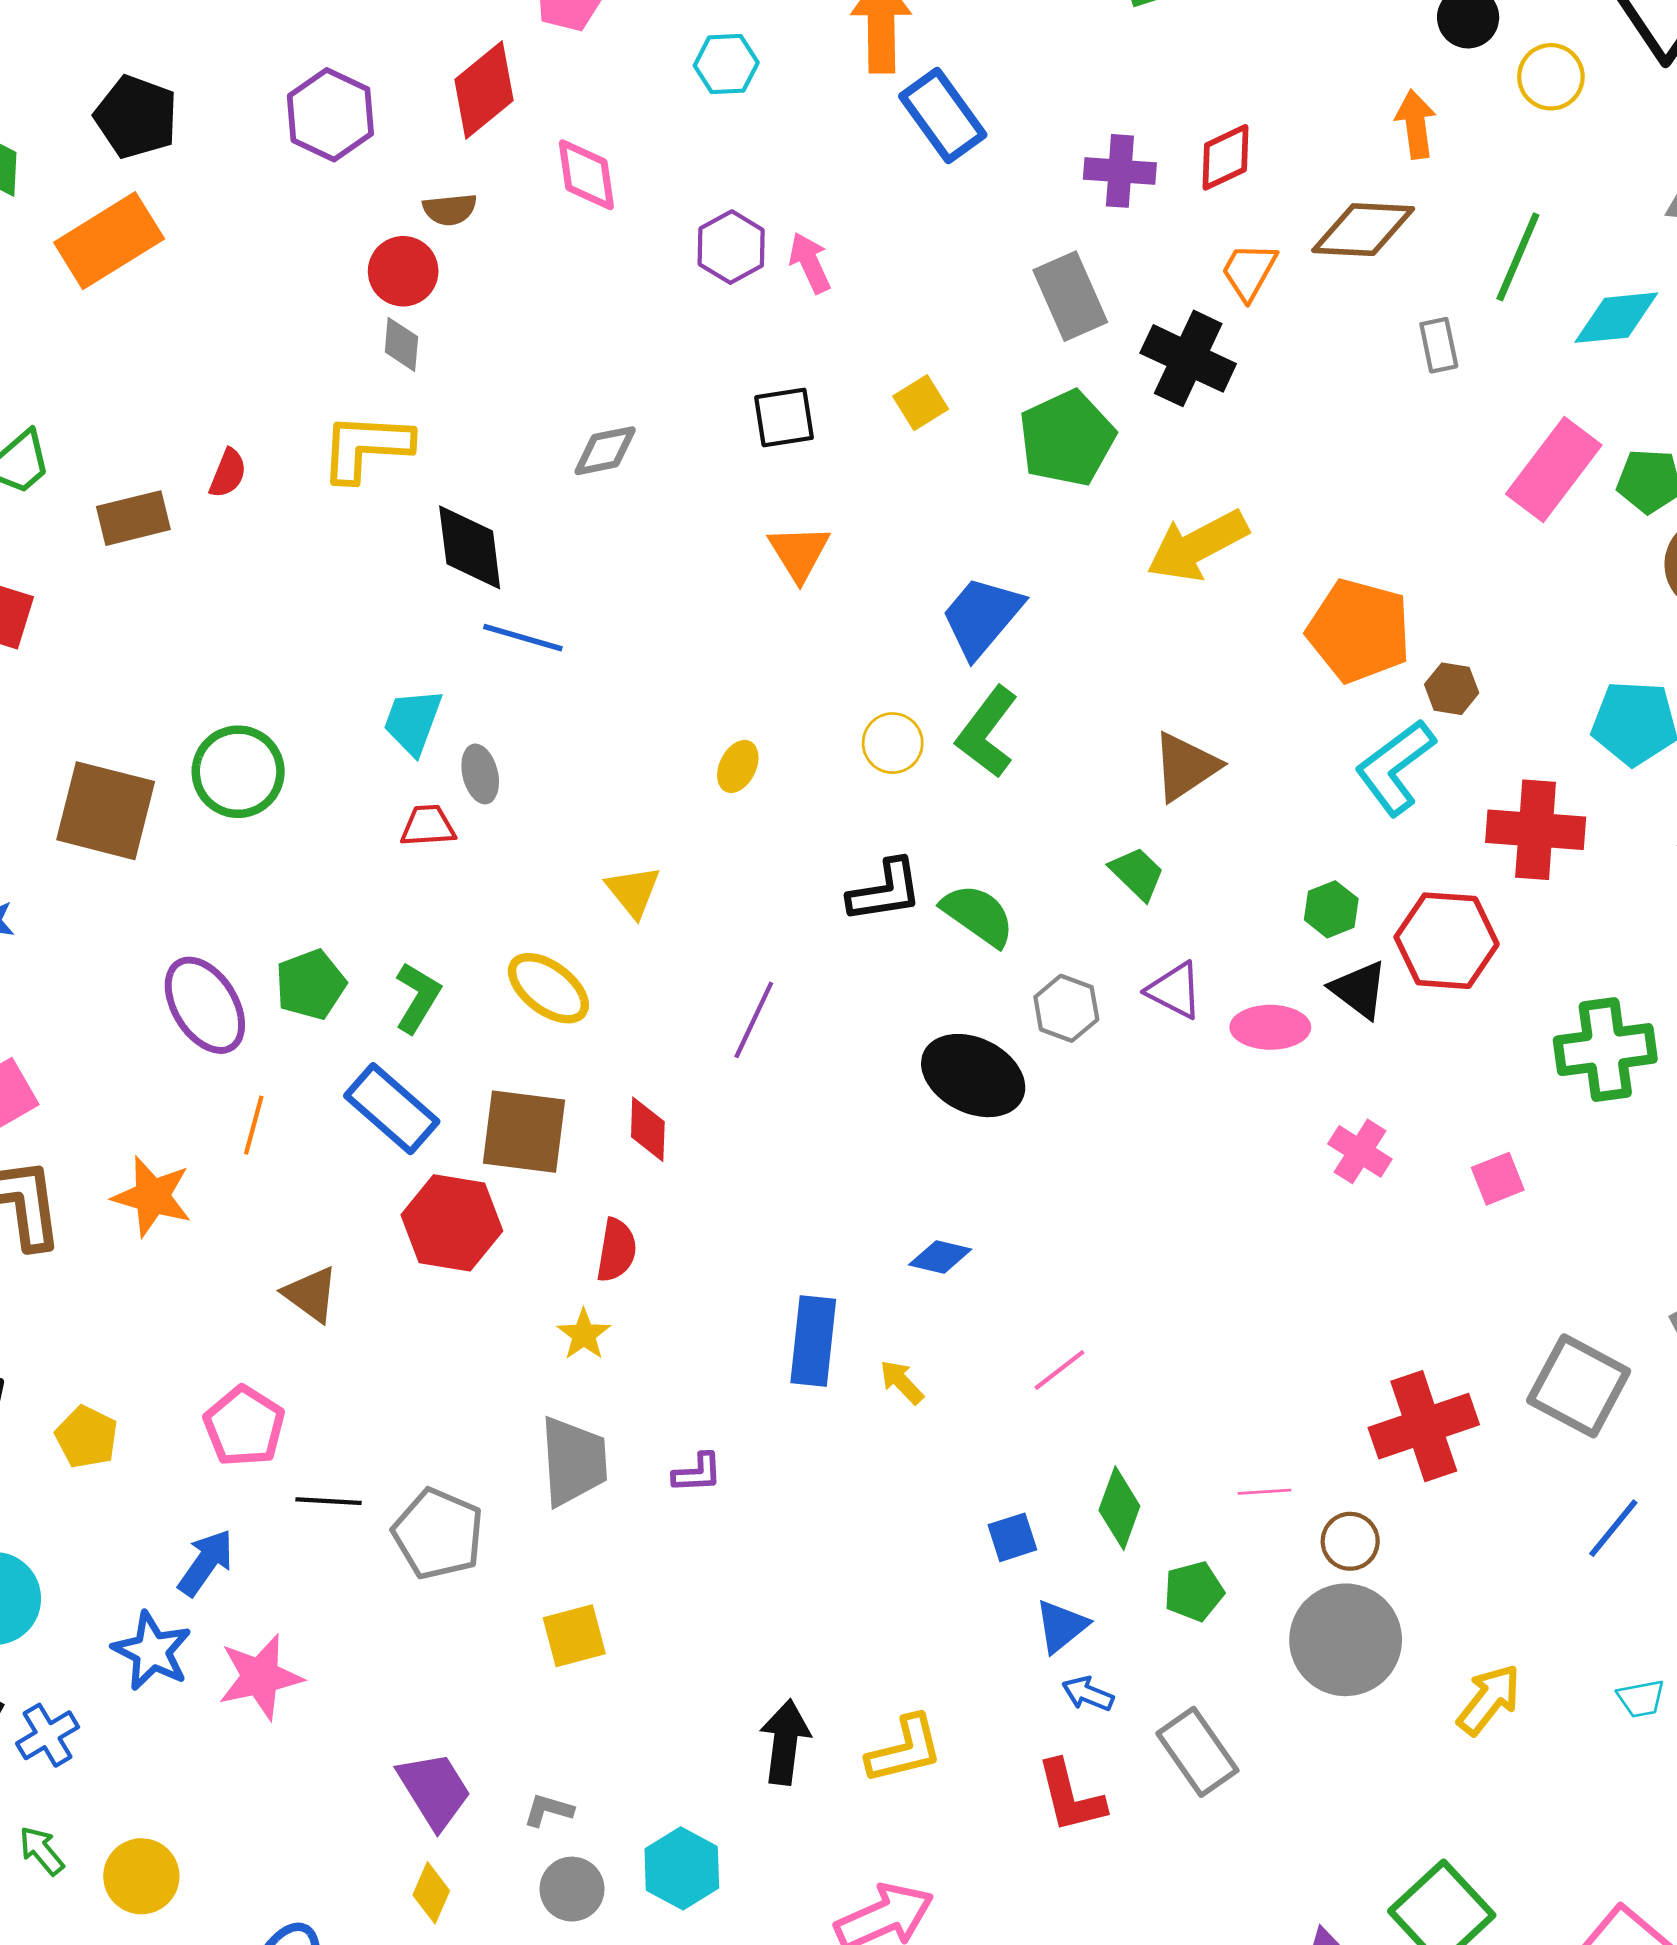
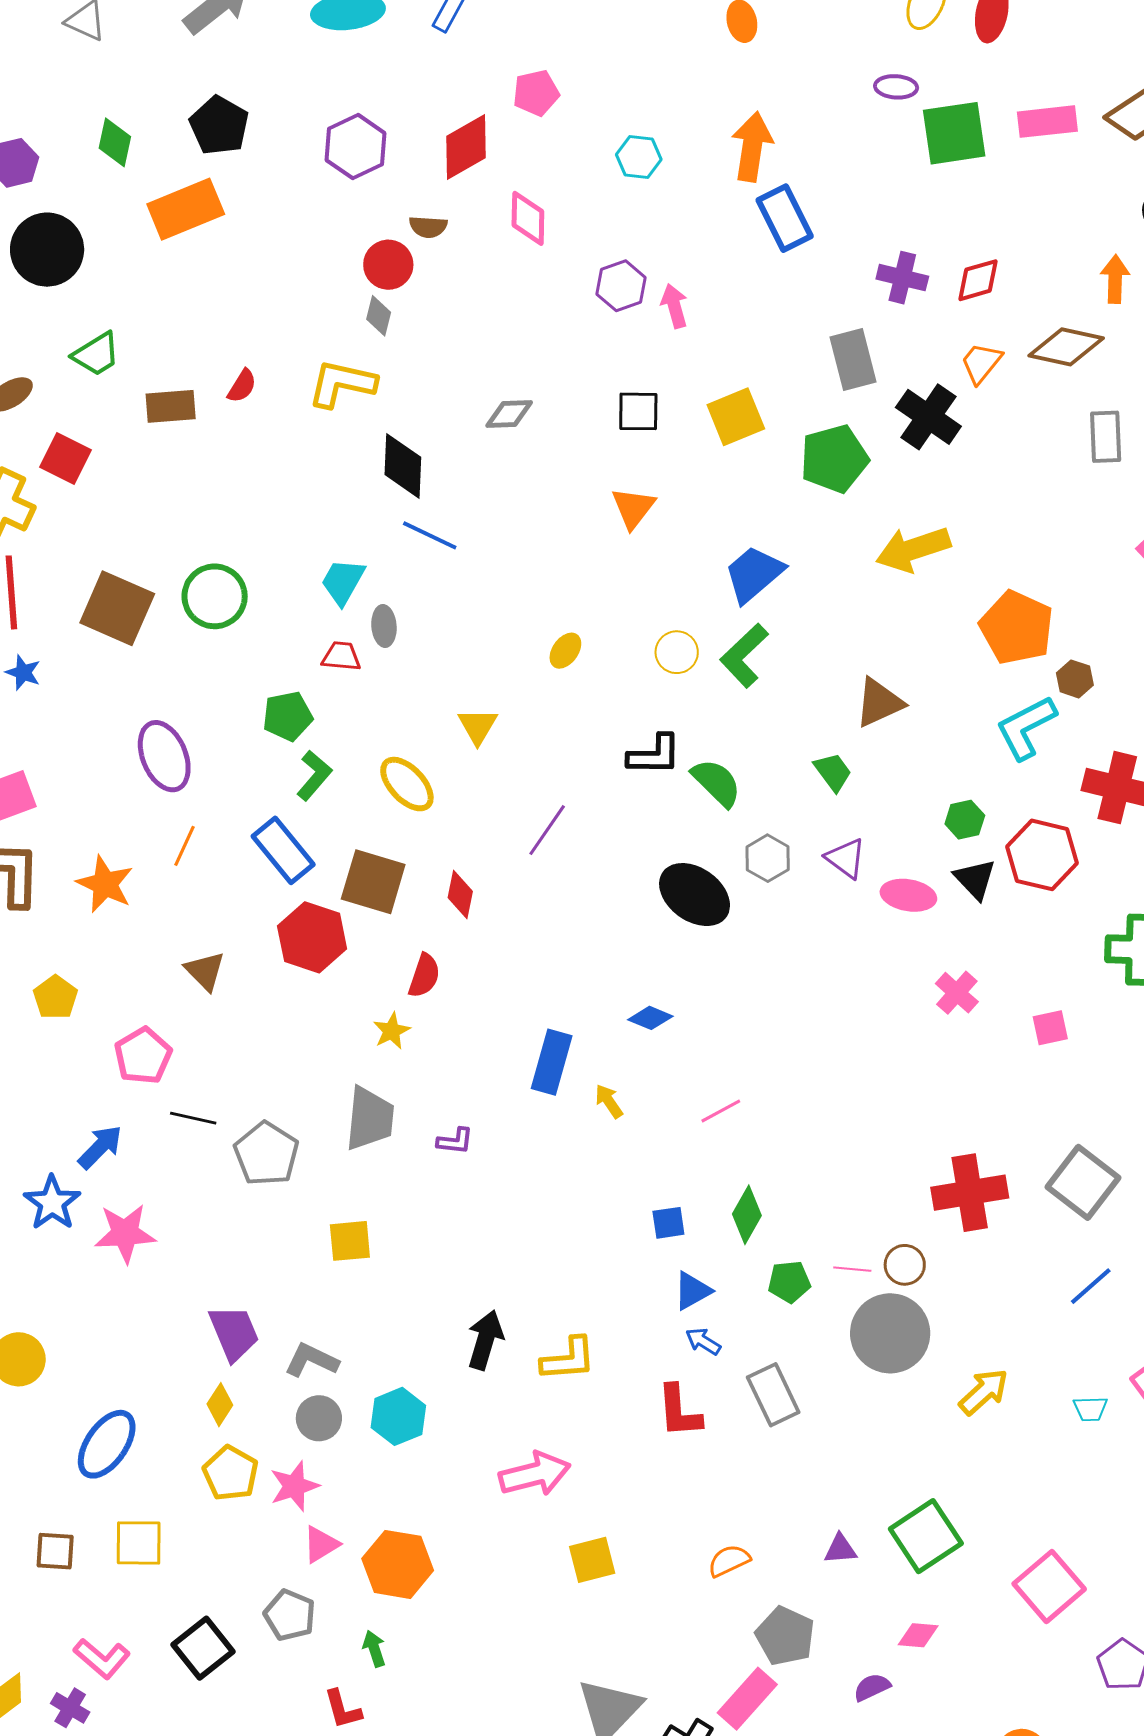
gray rectangle: (1439, 345) -> (1106, 437), size x1.4
yellow square: (921, 403) -> (736, 417), size x1.5
green pentagon: (311, 985) -> (288, 716), moved
yellow pentagon: (87, 1437) -> (55, 997), moved
pink line: (1264, 1492) -> (852, 1269), moved
gray L-shape: (548, 1810) -> (312, 1360), size x1.5

